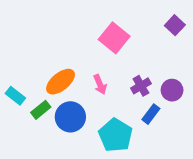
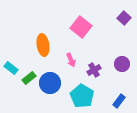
orange ellipse: (61, 82) -> (43, 45), moved, turned -60
purple cross: (141, 86) -> (94, 70), moved
blue rectangle: (151, 114) -> (119, 101), moved

